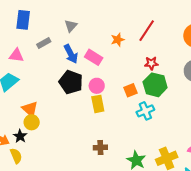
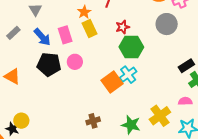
pink rectangle: (94, 57) -> (65, 35), turned 54
orange square: (130, 90) -> (112, 82), moved, size x1.5
yellow rectangle: (98, 104) -> (89, 29), moved
orange triangle: (30, 109) -> (12, 76), moved
yellow circle: (32, 122) -> (21, 121), moved

